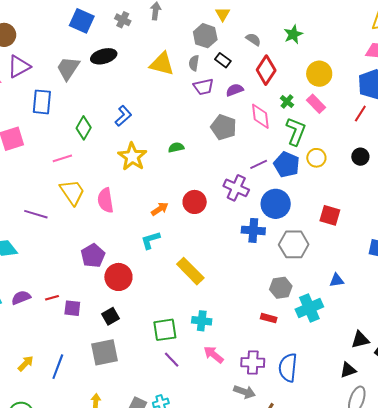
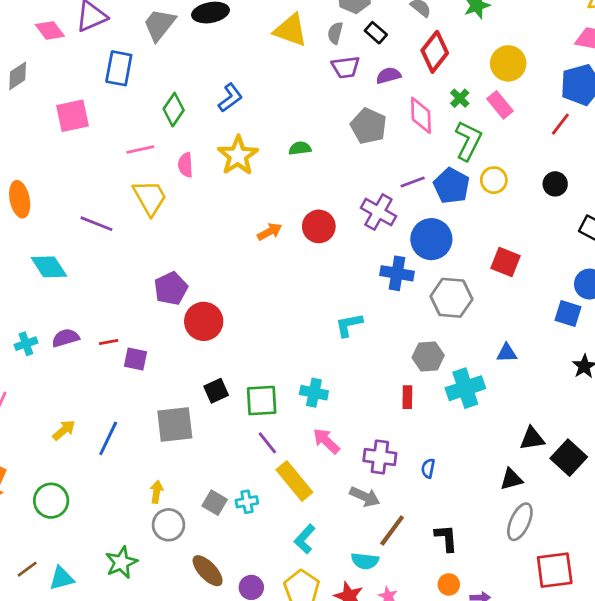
pink semicircle: (105, 200) -> (186, 165), moved, size x0.7
cyan L-shape: (151, 240) -> (349, 325), moved
yellow rectangle: (190, 271) -> (294, 481), moved
black square: (111, 316) -> (216, 391), moved
red rectangle: (269, 318) -> (407, 397), turned 70
blue semicircle: (288, 368) -> (428, 468), size x0.5

